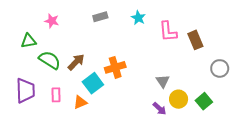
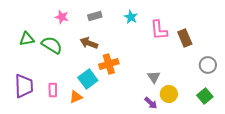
pink star: (52, 21) -> (62, 17), moved
green semicircle: (50, 60) -> (52, 45), moved
brown arrow: (76, 62) -> (89, 43), moved, turned -114
green square: (204, 101) -> (205, 96), moved

